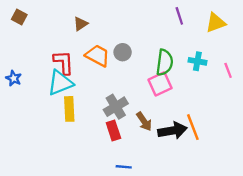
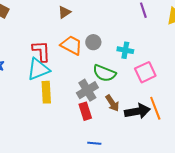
brown triangle: (81, 24) -> (64, 12), moved
cyan cross: (197, 61) -> (125, 50), moved
green semicircle: (165, 62) -> (104, 73), moved, turned 105
pink square: (160, 84) -> (145, 72), moved

